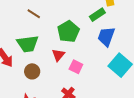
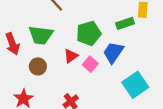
blue trapezoid: (106, 37) -> (113, 52), moved
pink square: (76, 67) -> (90, 64), moved

